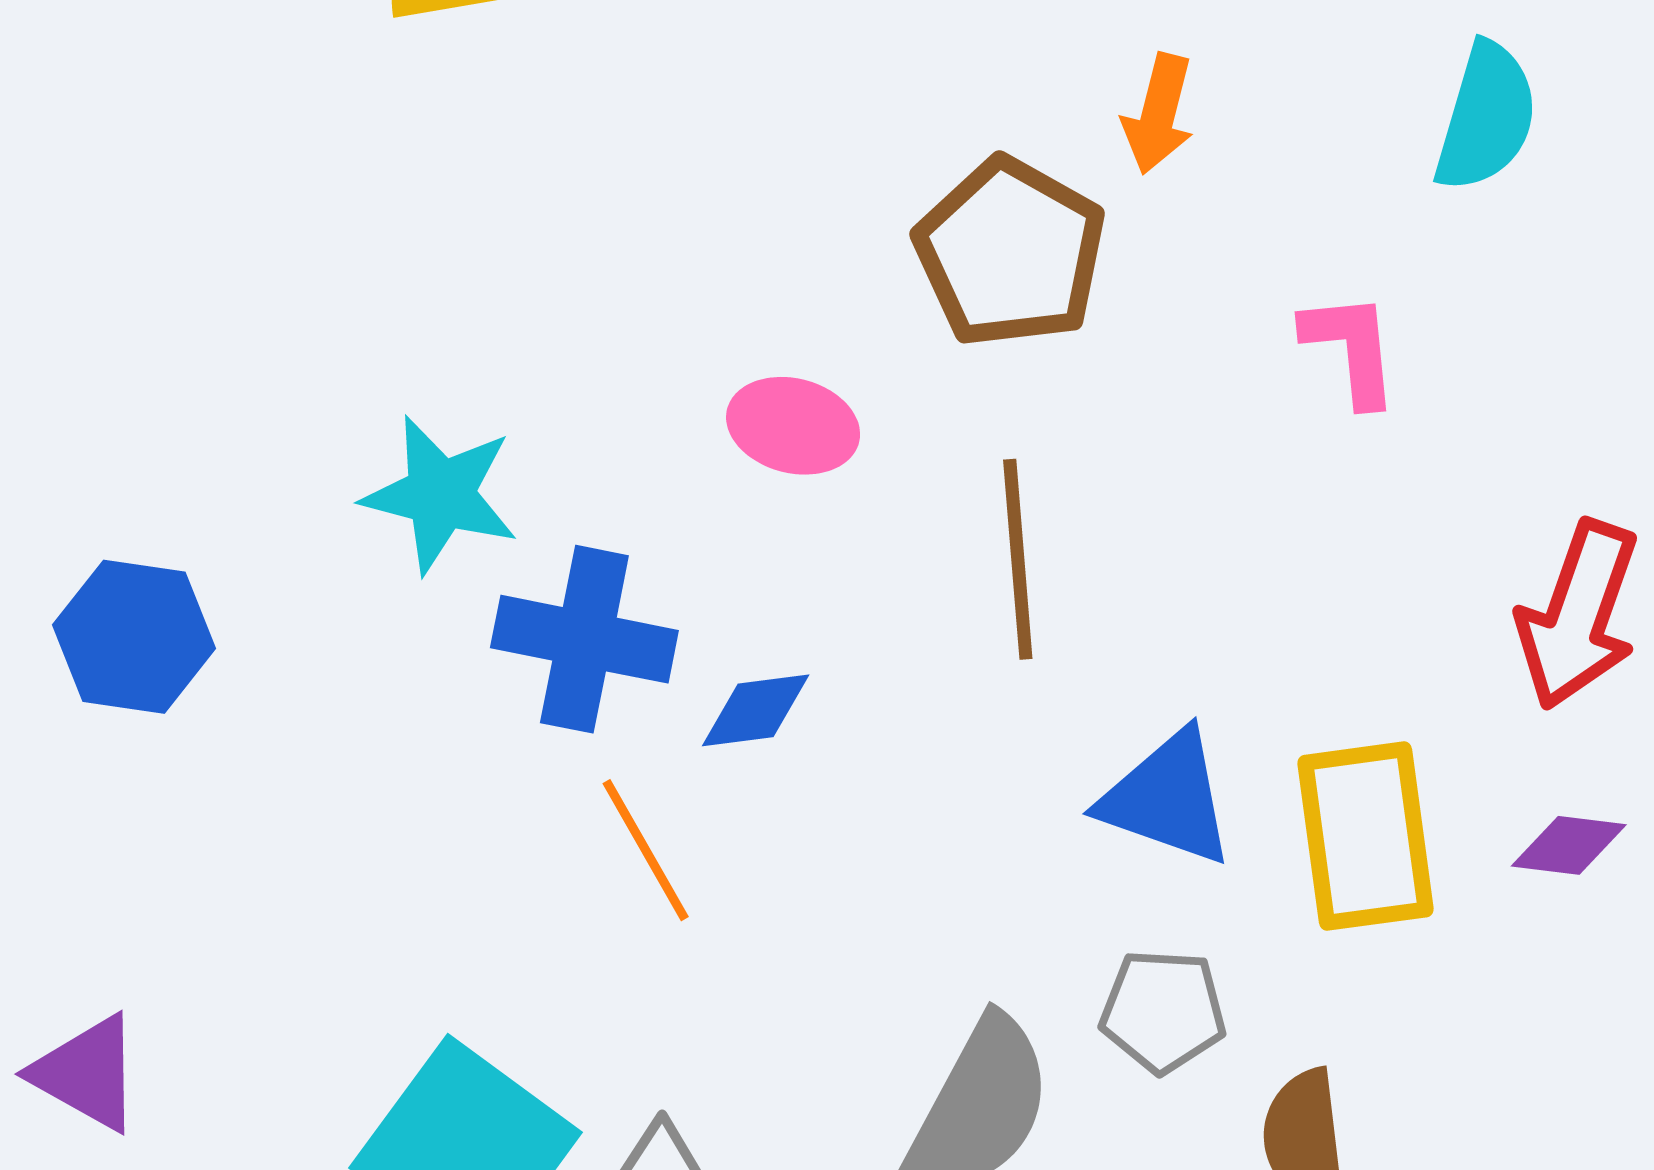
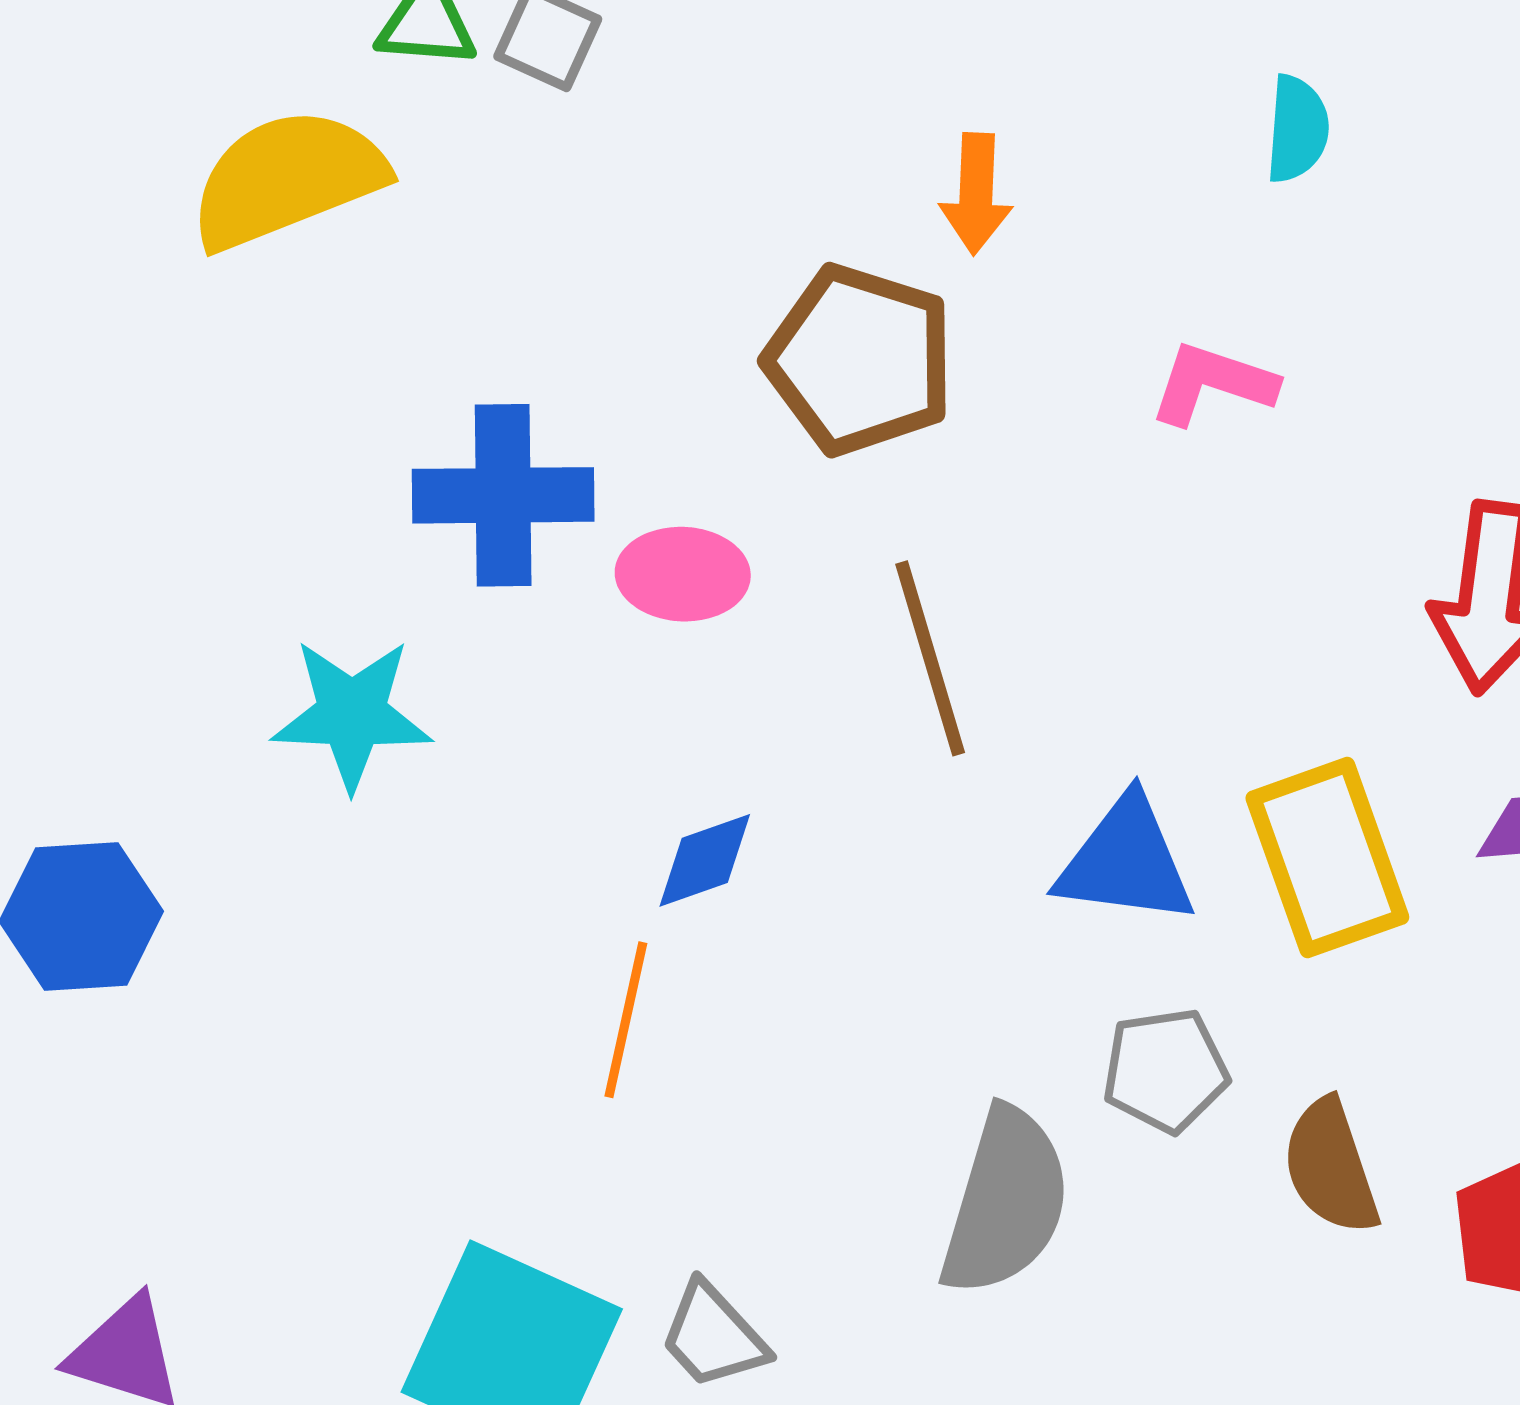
cyan semicircle: (1486, 117) -> (1297, 129), size x0.7
pink L-shape: (1351, 348) -> (1213, 383), turned -54
blue cross: (584, 639) -> (503, 495), moved
orange line: (646, 850) -> (626, 1020), turned 54

